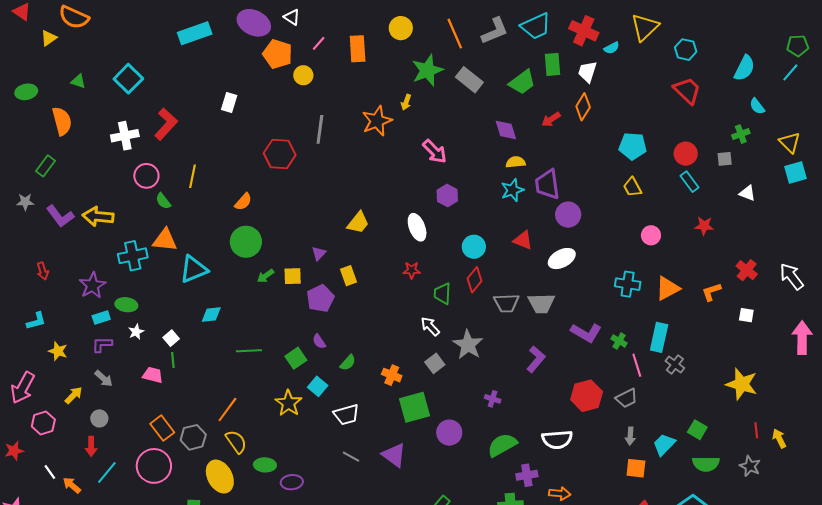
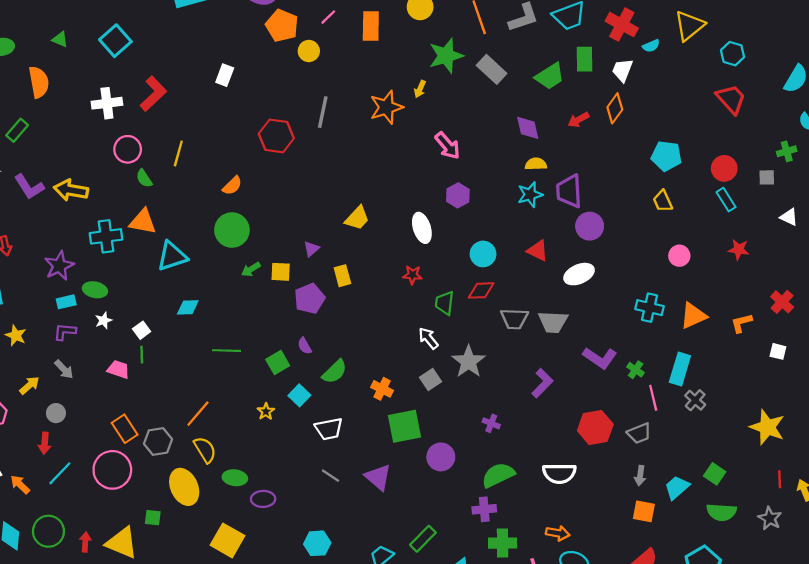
red diamond: (475, 280) -> (481, 290), turned 45
green semicircle: (348, 363) -> (335, 372), size x1.4
yellow star: (288, 403) -> (266, 411), size x0.6
purple cross: (527, 475) -> (484, 509), moved

